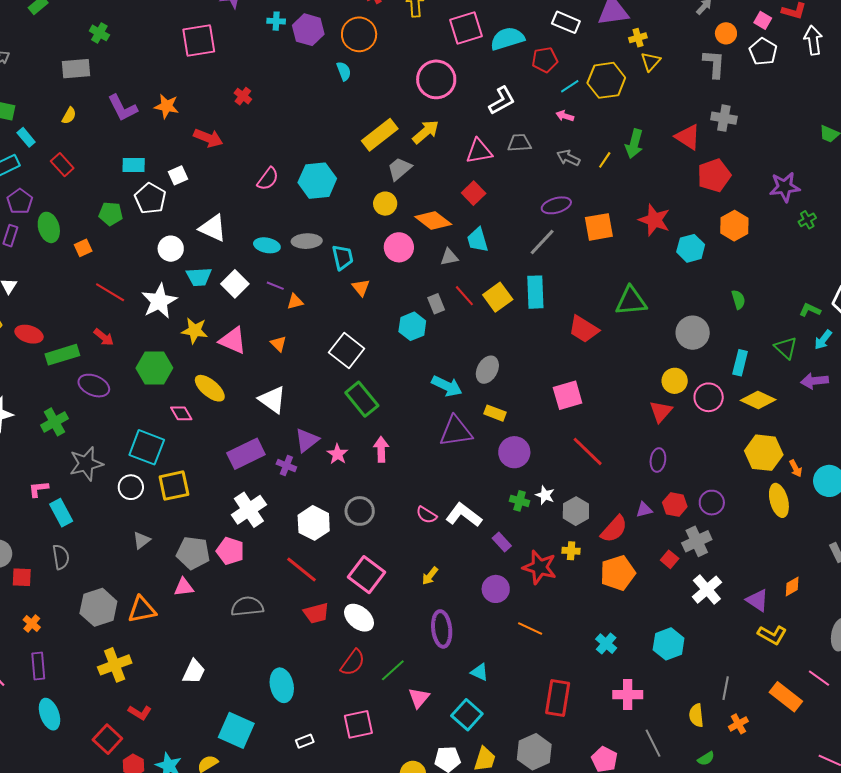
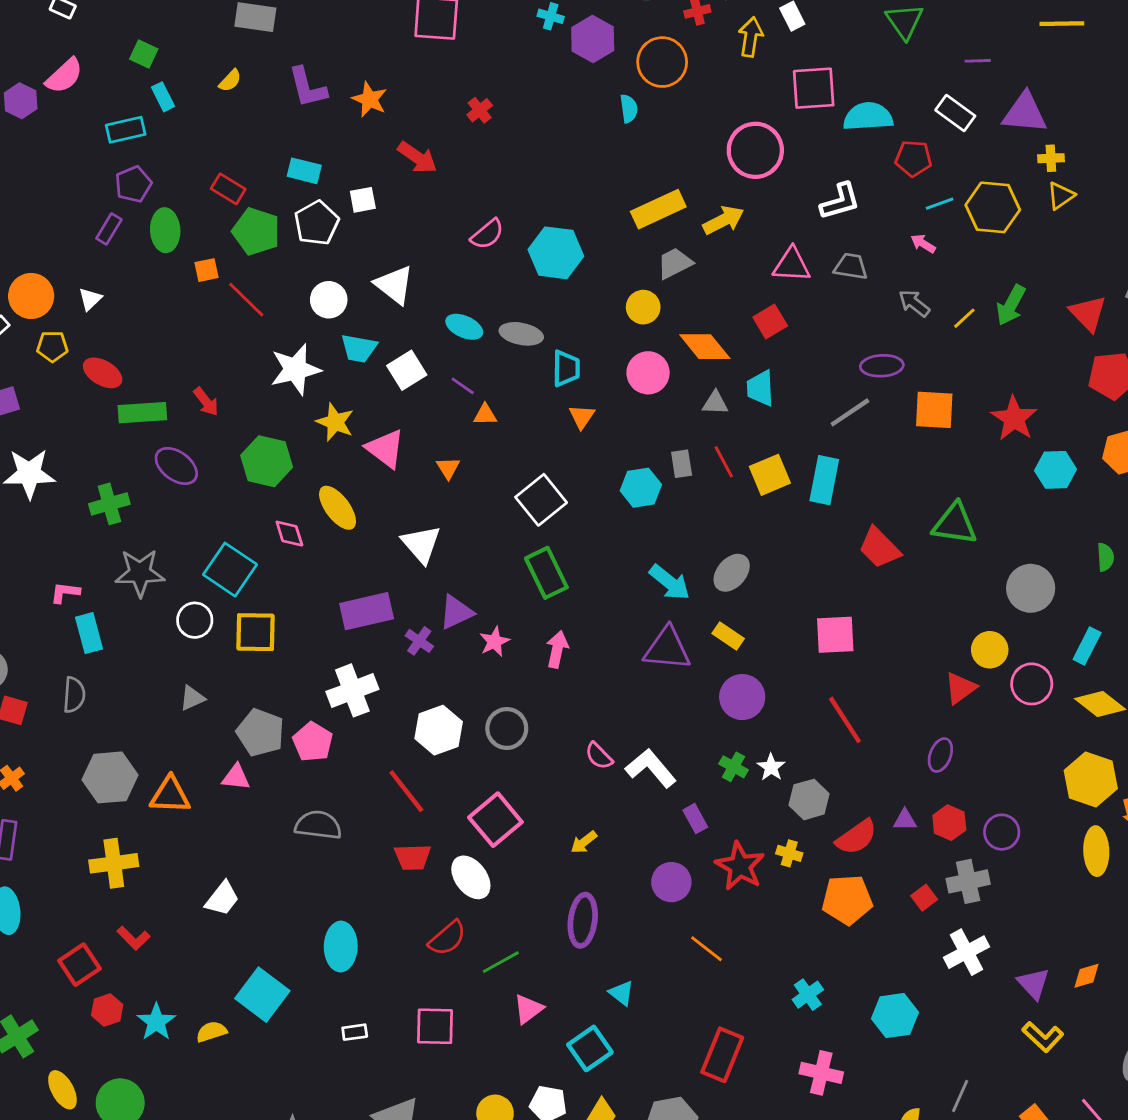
red rectangle: (62, 165) -> (228, 189), moved, turned -30
green pentagon: (111, 214) -> (256, 231), size x1.4
red line: (110, 292) -> (246, 300), moved

